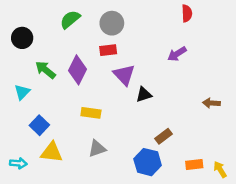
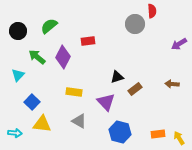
green semicircle: (70, 19) -> (49, 26), moved
gray circle: (112, 23) -> (135, 24), moved
purple arrow: (177, 54) -> (179, 44), moved
purple triangle: (124, 75) -> (106, 102), moved
brown rectangle: (163, 136) -> (135, 89), moved
gray triangle: (97, 149) -> (79, 121), turned 49

